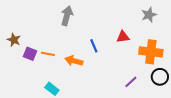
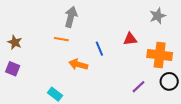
purple square: (30, 54) -> (13, 69), moved
orange line: (48, 54) -> (61, 39), moved

